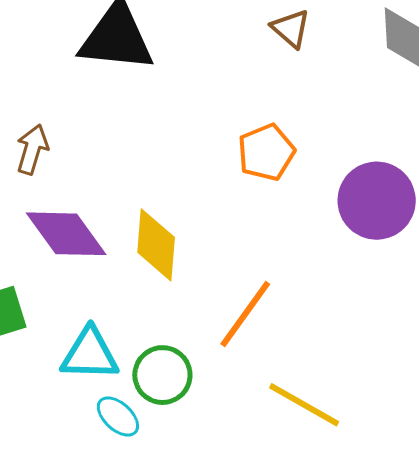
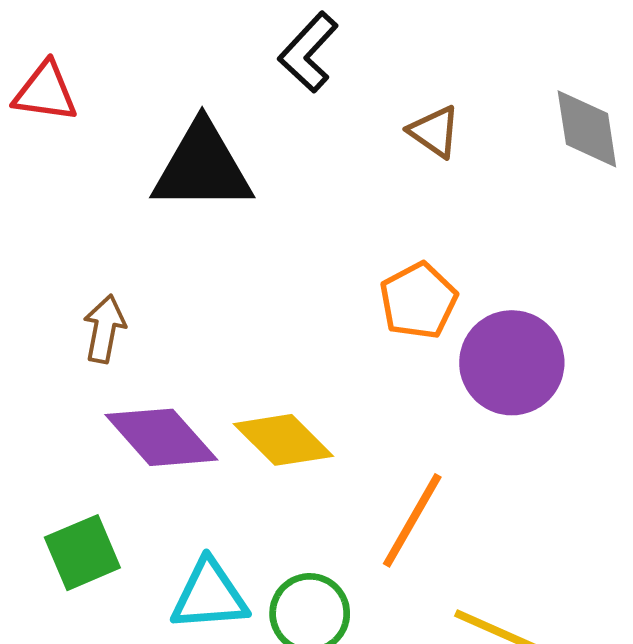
purple circle: (377, 201) -> (512, 363), moved
yellow diamond: (156, 245) -> (283, 440), turned -44

